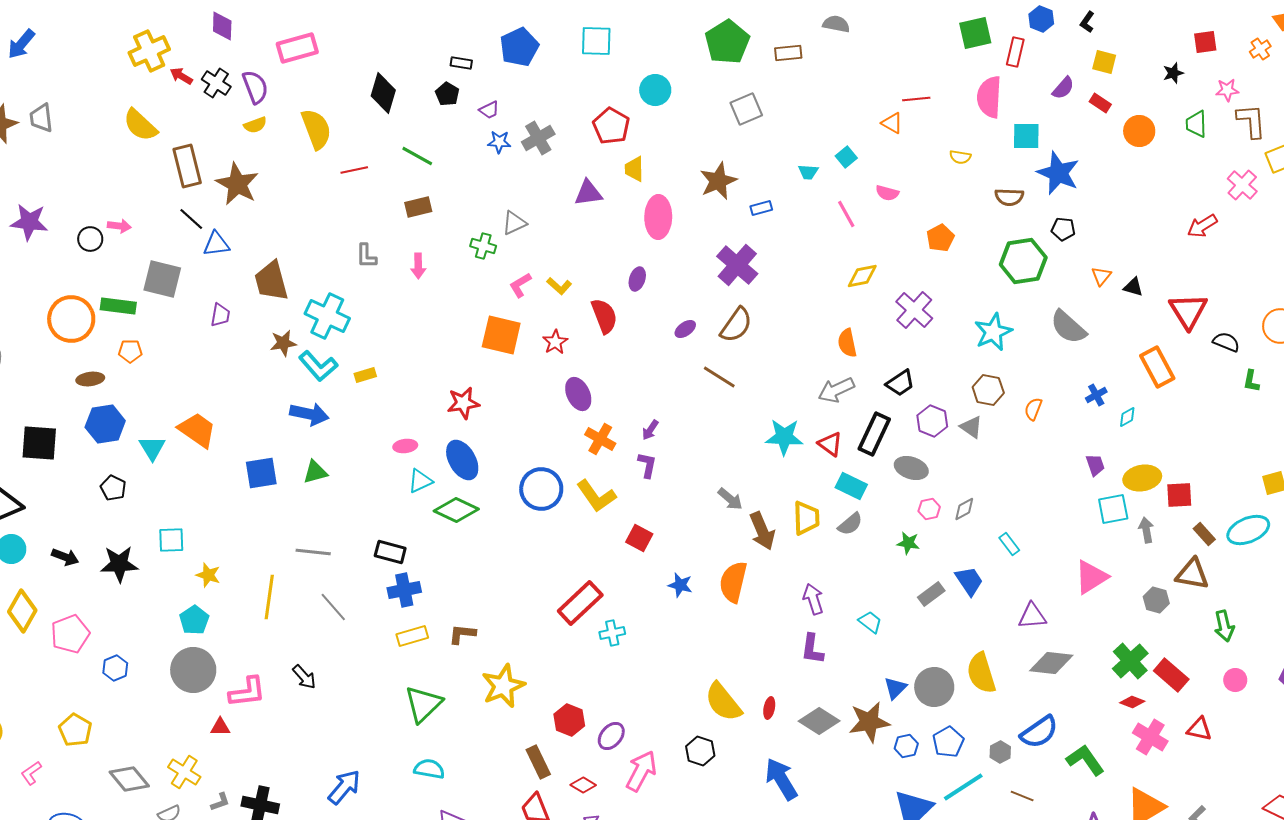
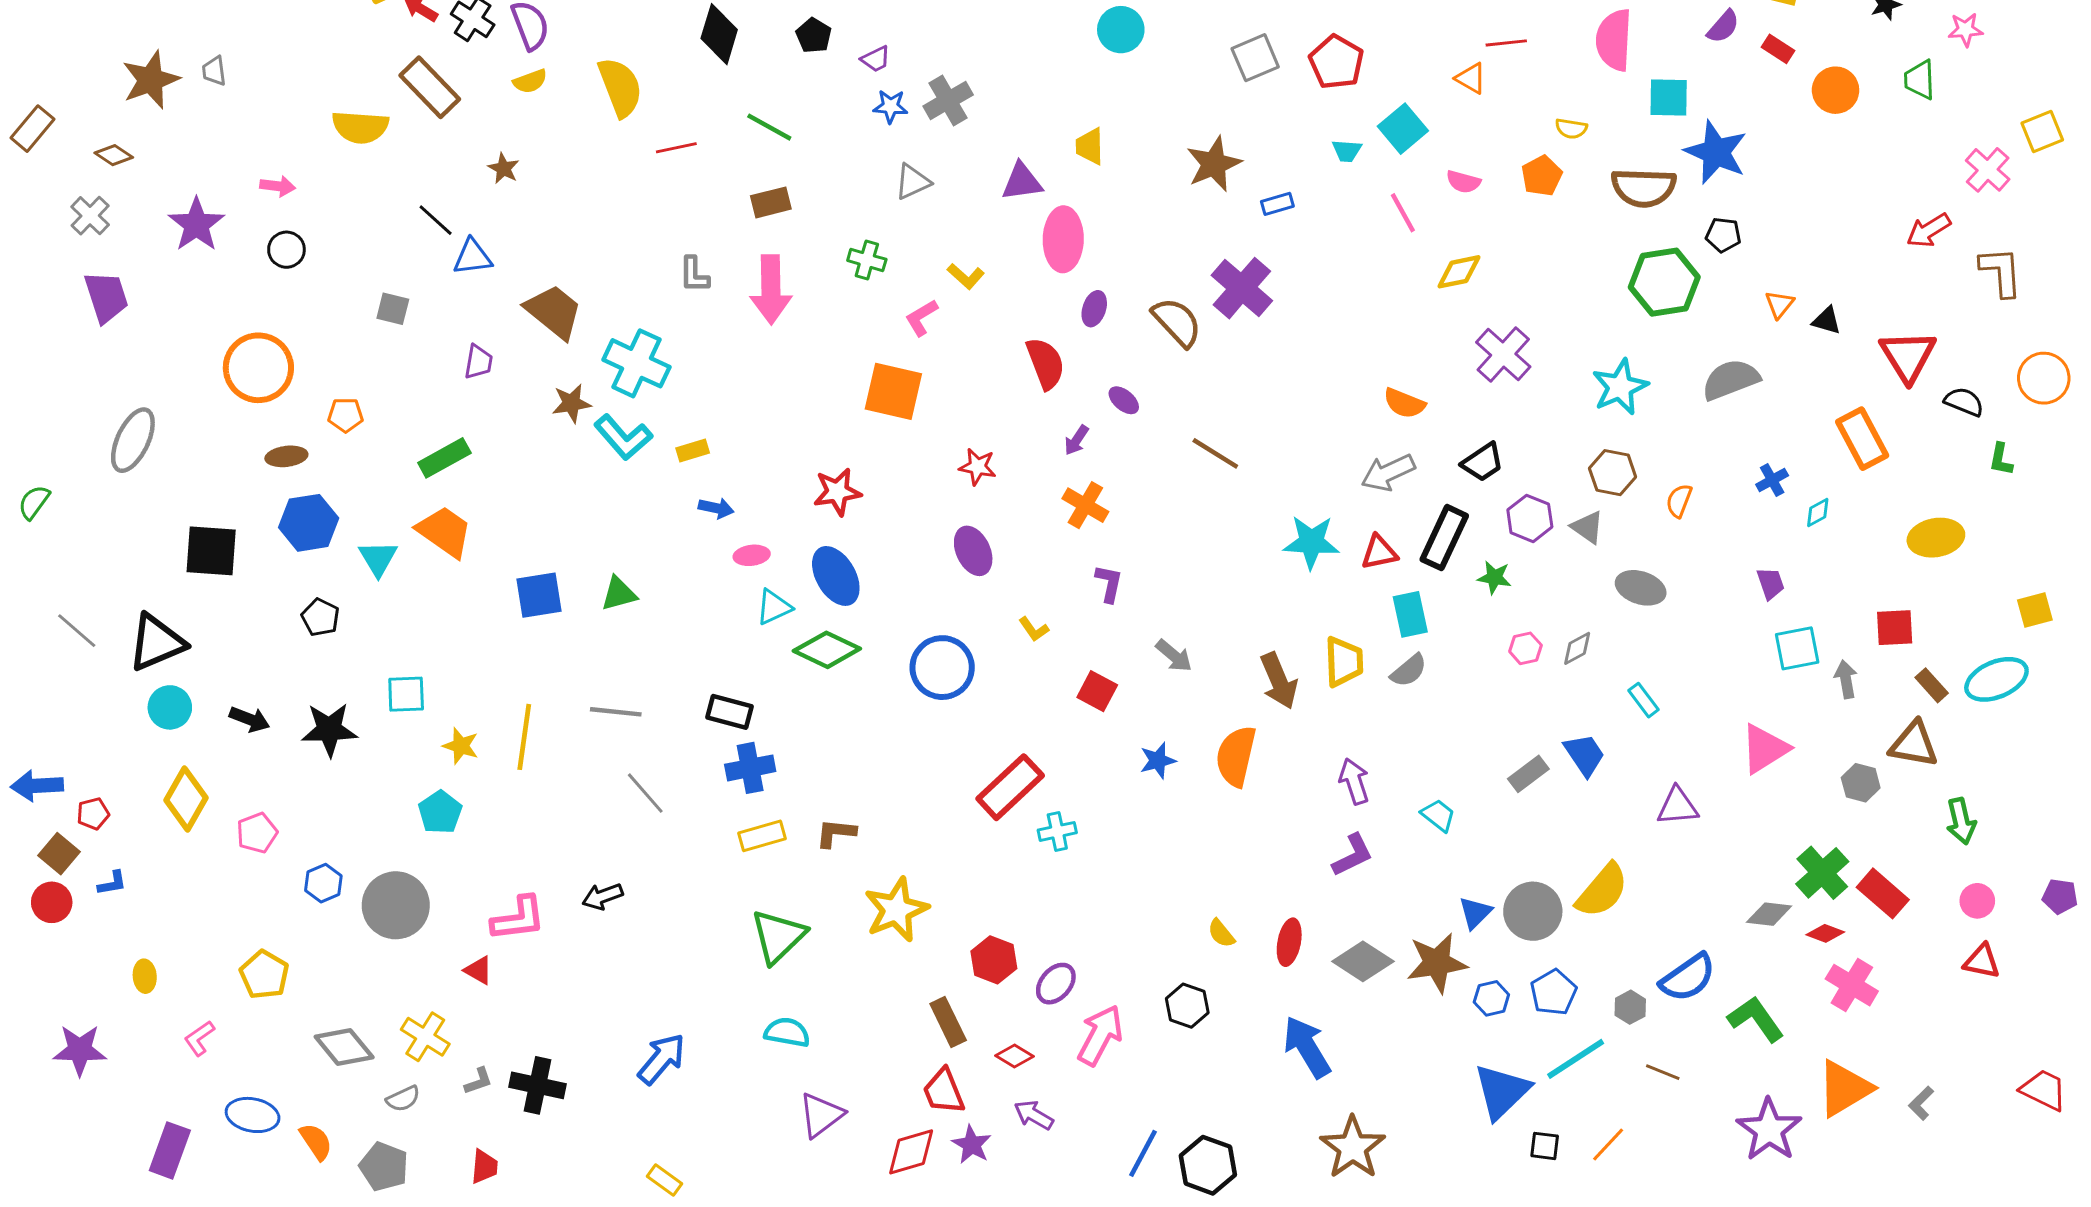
gray trapezoid: (41, 118) -> (214, 71), size x0.7
brown L-shape: (1251, 121) -> (2001, 272), moved
yellow semicircle: (140, 125) -> (360, 127), moved, turned -39
red pentagon: (611, 126) -> (1336, 62), moved
cyan square: (846, 157) -> (1403, 129), size x1.5
brown rectangle: (187, 166) -> (430, 87), moved, turned -30
brown star: (237, 184) -> (504, 168), size x0.5
brown semicircle: (1009, 197) -> (1644, 188), size x1.5
pink ellipse: (658, 217) -> (1063, 239), moved
purple star: (29, 222) -> (196, 225), turned 30
gray triangle: (514, 223) -> (913, 182), moved
pink arrow: (119, 226) -> (278, 186), moved
orange pentagon: (940, 238) -> (1542, 176), moved
pink arrow: (418, 266) -> (771, 290), size x1.8
yellow diamond: (862, 276) -> (1459, 272), moved
gray square: (162, 279) -> (393, 309), size x0.6
brown trapezoid: (271, 281) -> (554, 312), turned 144
yellow L-shape: (559, 286) -> (966, 276), moved
green rectangle: (118, 306) -> (444, 458), moved, turned -36
brown semicircle: (736, 325) -> (1177, 322), moved, turned -78
gray semicircle: (1068, 327) -> (1731, 380), turned 117
purple ellipse: (685, 329) -> (1124, 400), moved, turned 75
red star: (555, 342) -> (978, 467), moved, turned -30
orange semicircle: (847, 343) -> (1404, 403), turned -56
purple ellipse: (578, 394) -> (973, 551), moved
blue arrow: (309, 414) -> (716, 508), moved, size x0.6
purple arrow: (650, 430) -> (1077, 440), moved
orange cross: (600, 439) -> (1085, 505), moved
red triangle: (830, 444) -> (1379, 552), turned -48
gray ellipse: (911, 468) -> (1641, 588), moved
yellow ellipse: (1142, 478) -> (1936, 538), moved
cyan rectangle: (851, 486) -> (1410, 614), turned 52
blue circle: (541, 489) -> (942, 668), moved
yellow L-shape: (596, 496) -> (1034, 629), size x0.5
gray arrow: (730, 499) -> (1174, 656), moved
green star: (908, 543) -> (1494, 577), moved
blue star: (680, 585) -> (1158, 761), turned -30
yellow line: (269, 597) -> (524, 737), moved
pink pentagon: (70, 634) -> (257, 833), size x0.7
purple L-shape: (812, 649) -> (1353, 855), turned -124
gray diamond: (1051, 663) -> (1769, 914), moved, size x0.7
gray circle: (193, 670) -> (396, 905), moved
yellow semicircle: (981, 673) -> (1602, 891), turned -123
black arrow: (304, 677) -> (602, 896), turned 112
yellow semicircle: (723, 702) -> (1221, 933), size x0.5
red ellipse: (769, 708) -> (1289, 942), size x1.4
red triangle: (220, 727) -> (478, 970), turned 30
red triangle: (1199, 729) -> (1982, 961), moved

